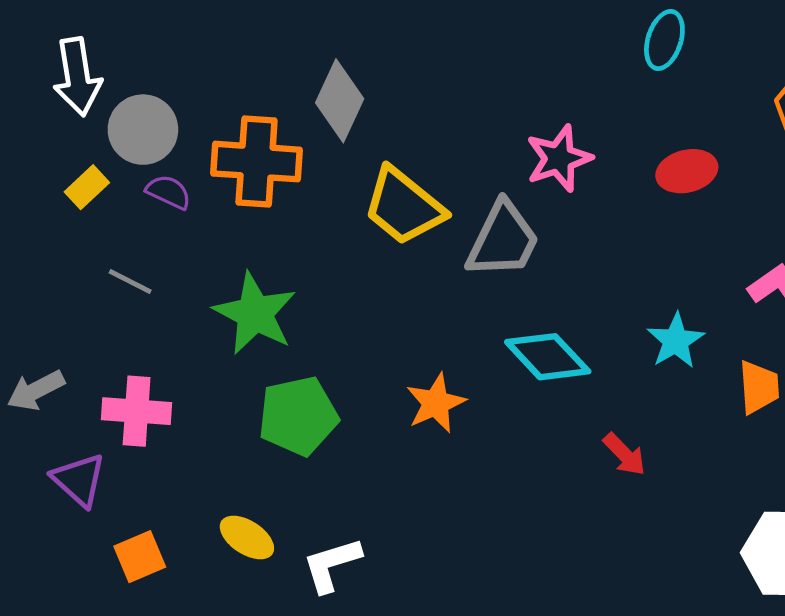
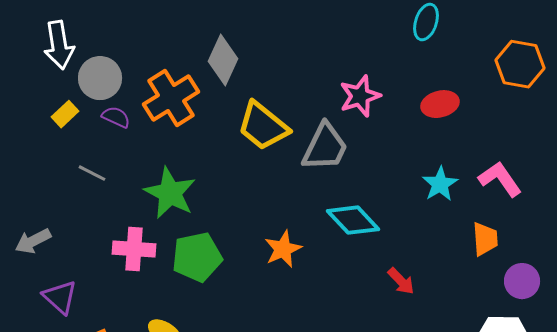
orange cross: (257, 162) -> (171, 98), turned -36
cyan star: (676, 341) -> (440, 184), moved
pink cross: (137, 411) -> (134, 249), moved

